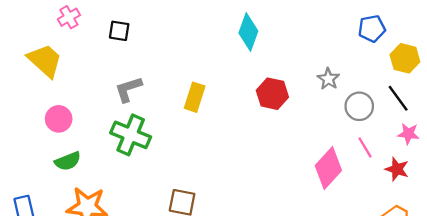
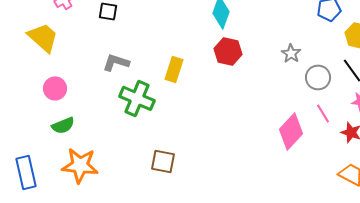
gray L-shape: (128, 89) -> (116, 62), turned 36
red hexagon: (272, 94) -> (228, 51), moved
green cross: (131, 135) -> (137, 98), moved

